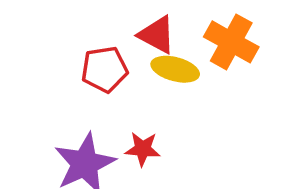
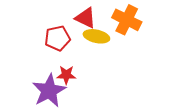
red star: (143, 149) -> (66, 75), moved

